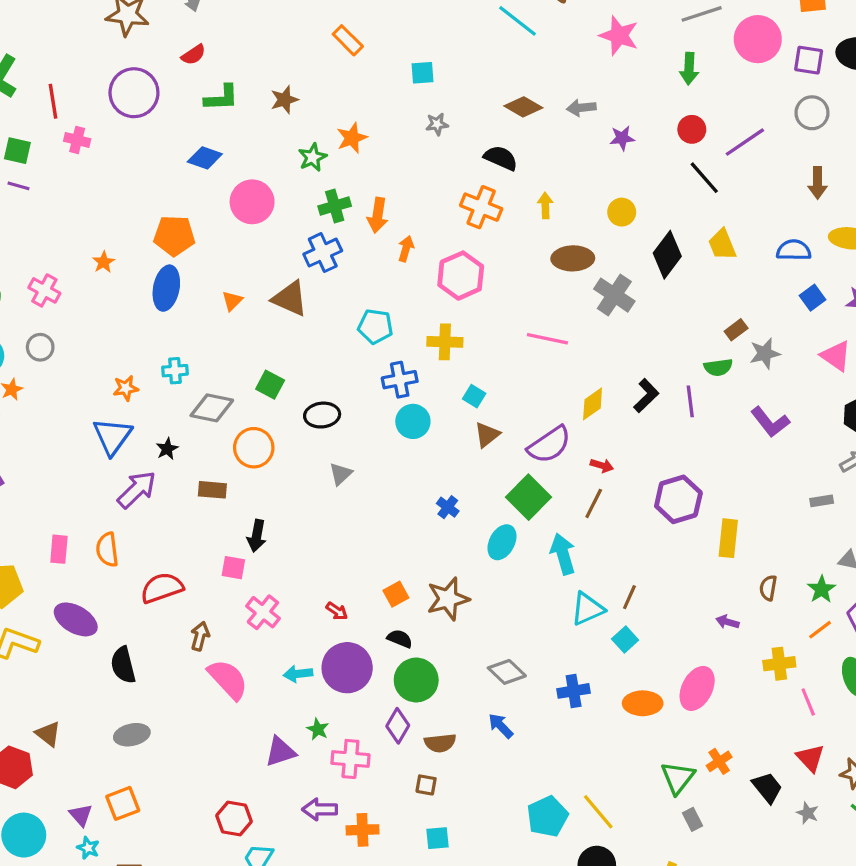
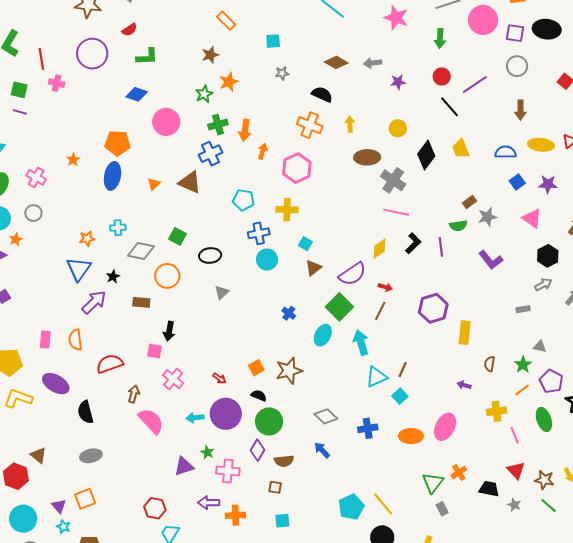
brown star: (284, 100) -> (210, 55), moved
pink line: (547, 339) -> (396, 212), moved
black trapezoid: (767, 787) -> (489, 489), turned -40

